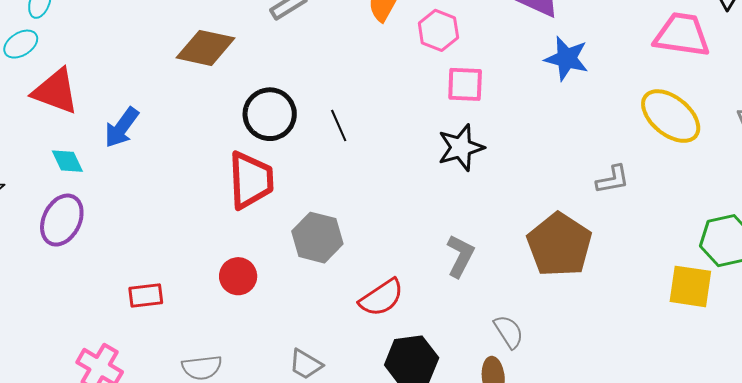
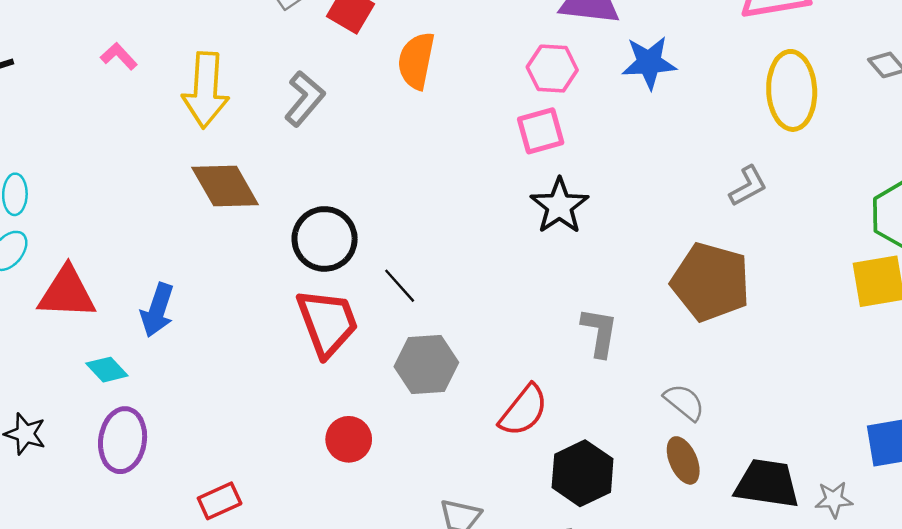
pink hexagon: (438, 30) -> (552, 69), moved
brown diamond: (206, 48) -> (225, 186), turned 66
yellow ellipse: (671, 116) -> (792, 90), turned 66
black line: (339, 126) -> (400, 286), moved
red rectangle: (146, 296) -> (220, 501), moved

